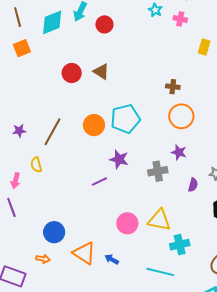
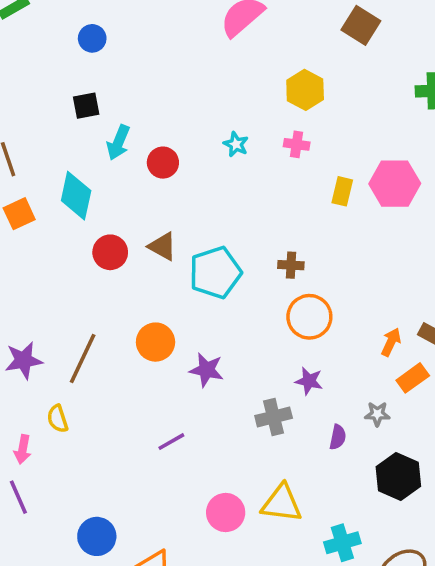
cyan star: (155, 10) -> (236, 144), moved
cyan diamond: (52, 22) -> (76, 196), moved, turned -52
cyan pentagon: (125, 119) -> (215, 273), moved
purple star: (19, 131) -> (24, 360), size x1.5
purple star: (119, 159) -> (206, 370), moved
cyan cross: (180, 245) -> (342, 543), moved

